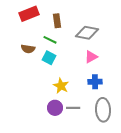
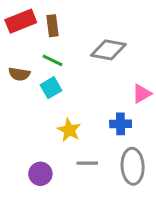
brown rectangle: (57, 21) -> (53, 26), moved
pink triangle: (91, 57) -> (142, 94), moved
cyan square: (49, 58) -> (51, 88), turned 32
purple circle: (55, 108) -> (40, 174), moved

